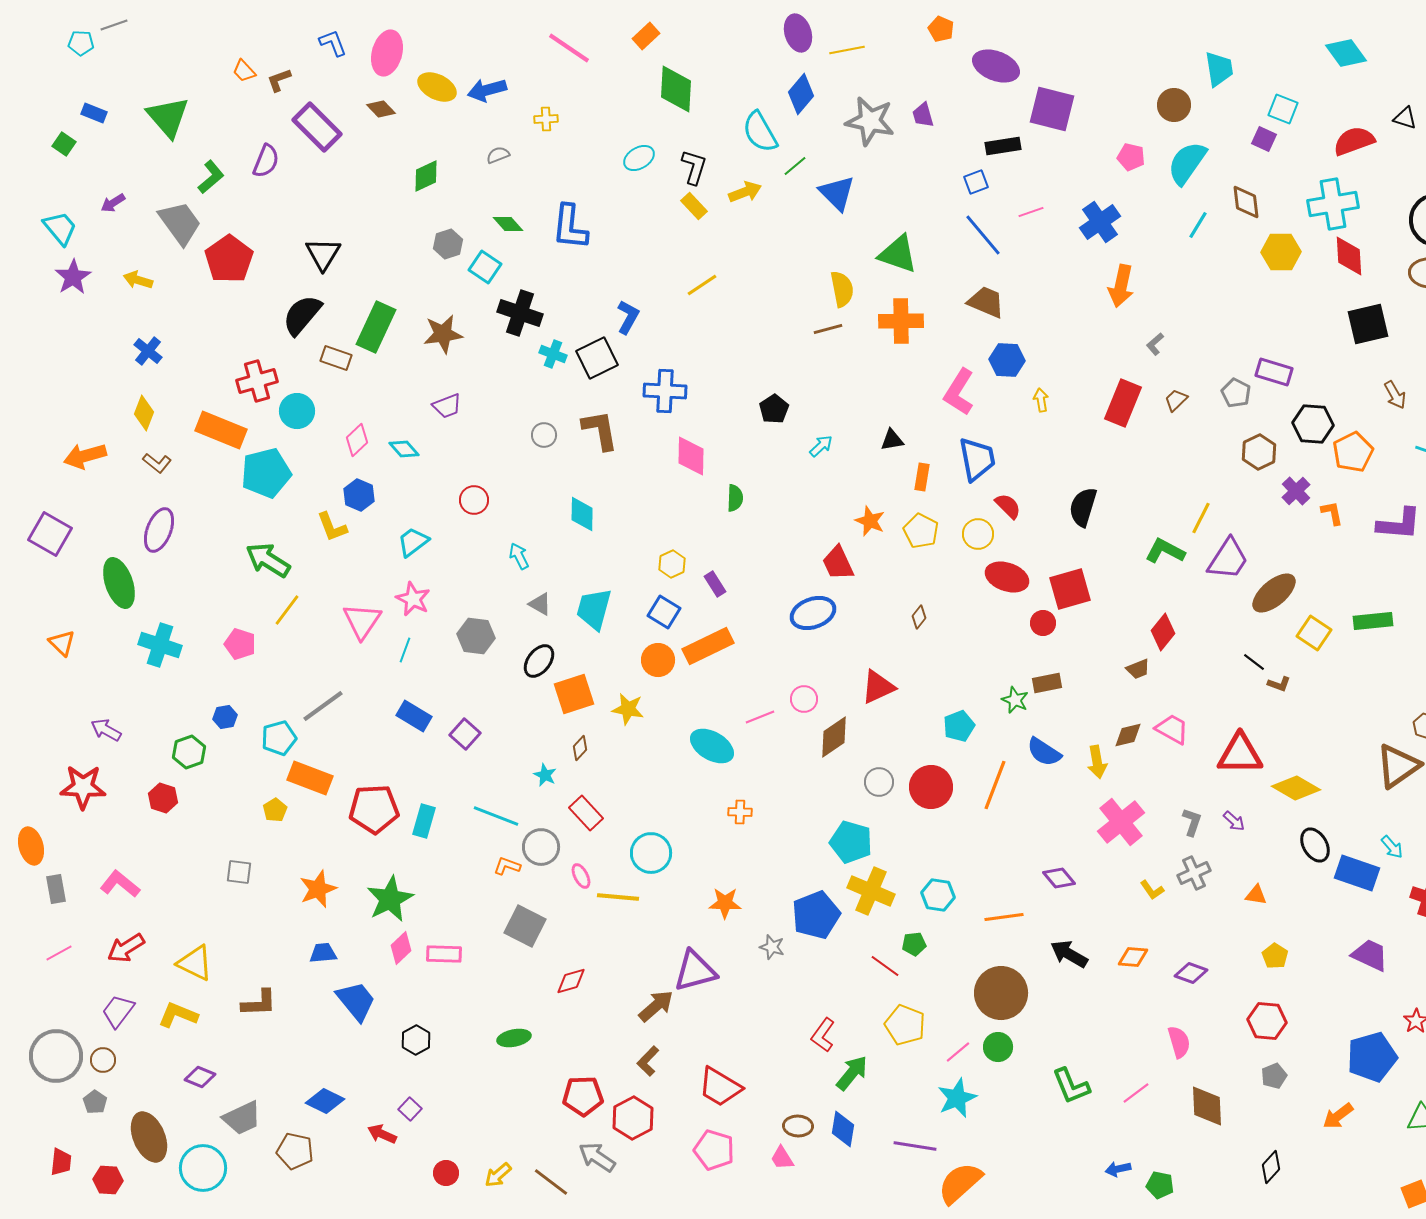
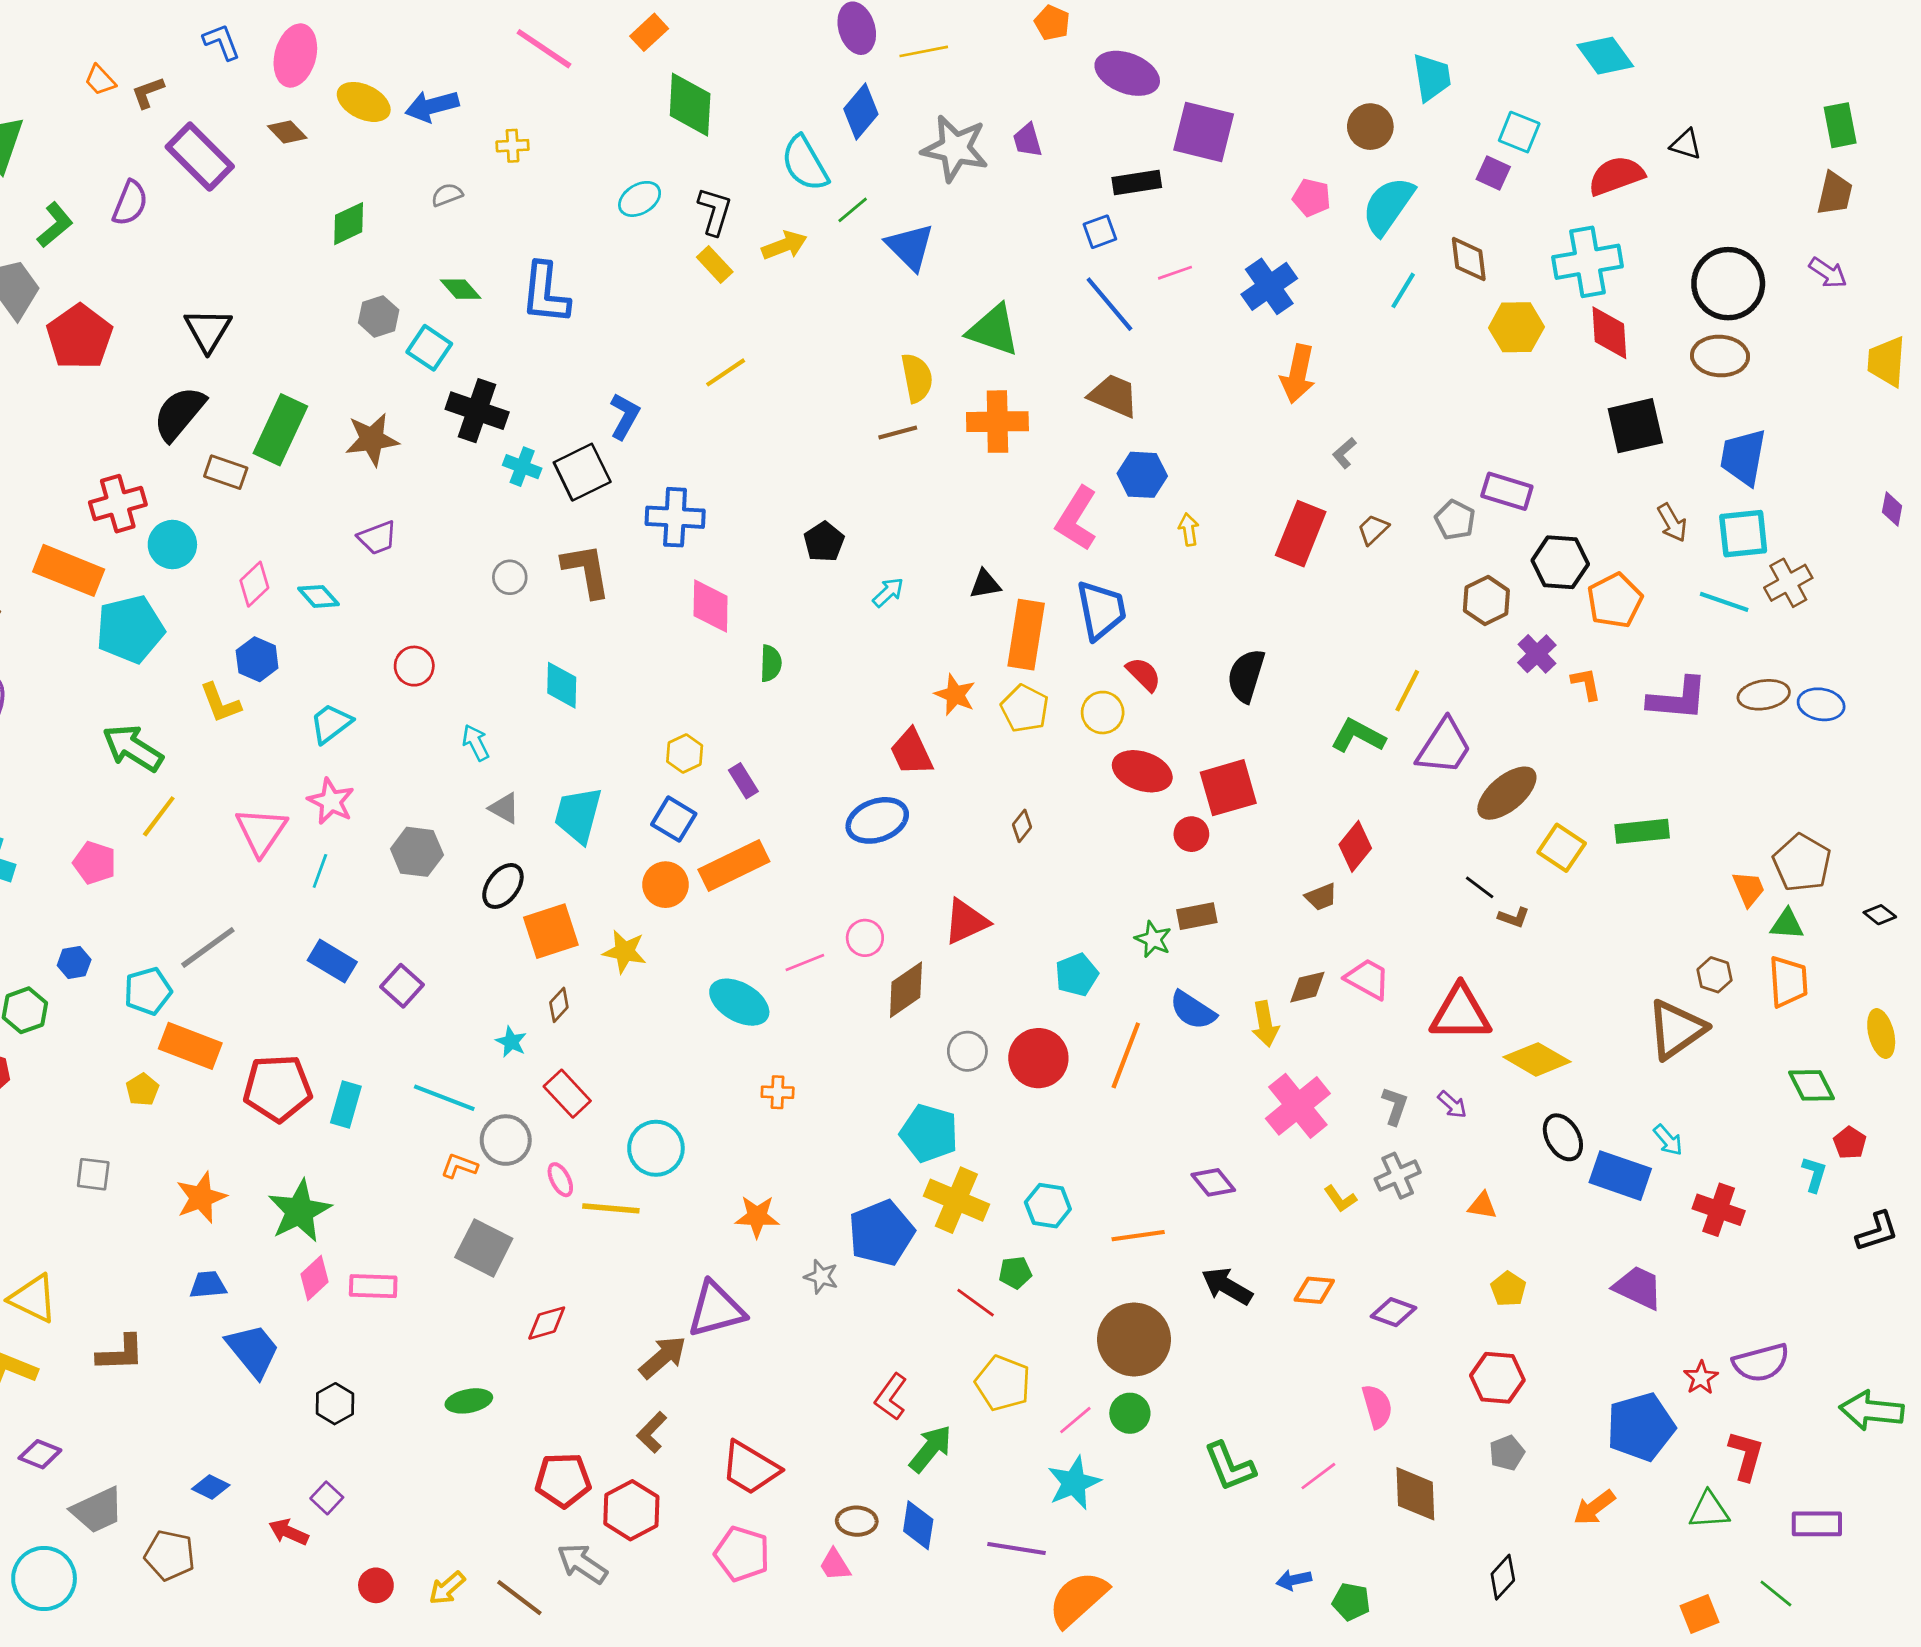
orange rectangle: (922, 477) -> (1026, 635), size x1.8
blue diamond: (325, 1101) -> (211, 1487), size x0.7

